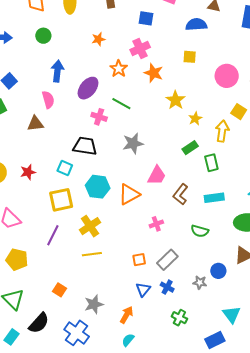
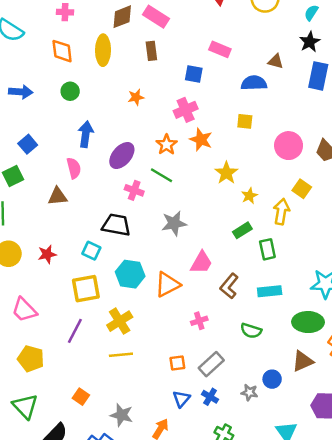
orange star: (119, 69) -> (167, 145), moved
gray star: (94, 304) -> (122, 415), turned 30

